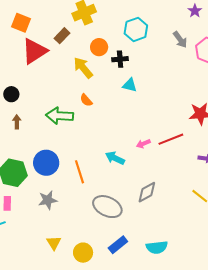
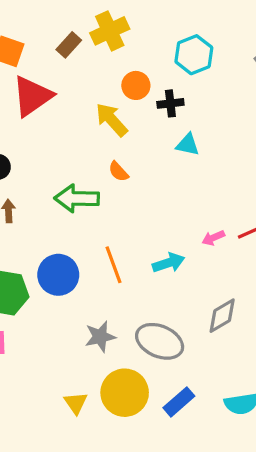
brown rectangle: (62, 36) -> (69, 45), moved
cyan arrow: (115, 158) -> (168, 263), turned 138
orange line: (79, 172) -> (114, 265), moved
gray star: (48, 200) -> (100, 337), moved
yellow circle: (83, 253) -> (125, 393), moved, size x1.5

